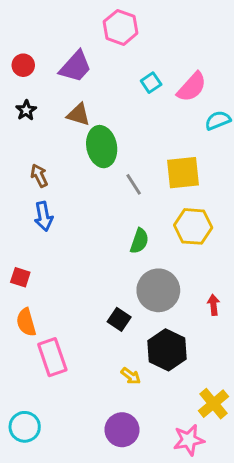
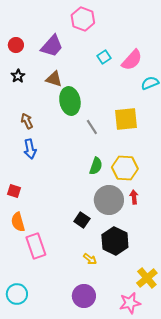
yellow hexagon: (193, 226) -> (125, 168), moved
red arrow: (213, 305) -> (134, 197), moved

